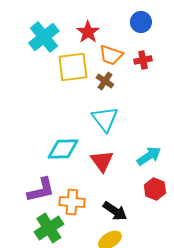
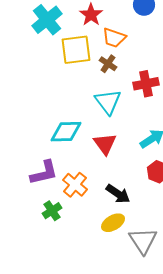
red cross: (143, 60) -> (146, 84), moved, size x1.4
orange cross: (72, 202) -> (75, 185), turned 35
green cross: (49, 228) -> (52, 211), size x0.7

